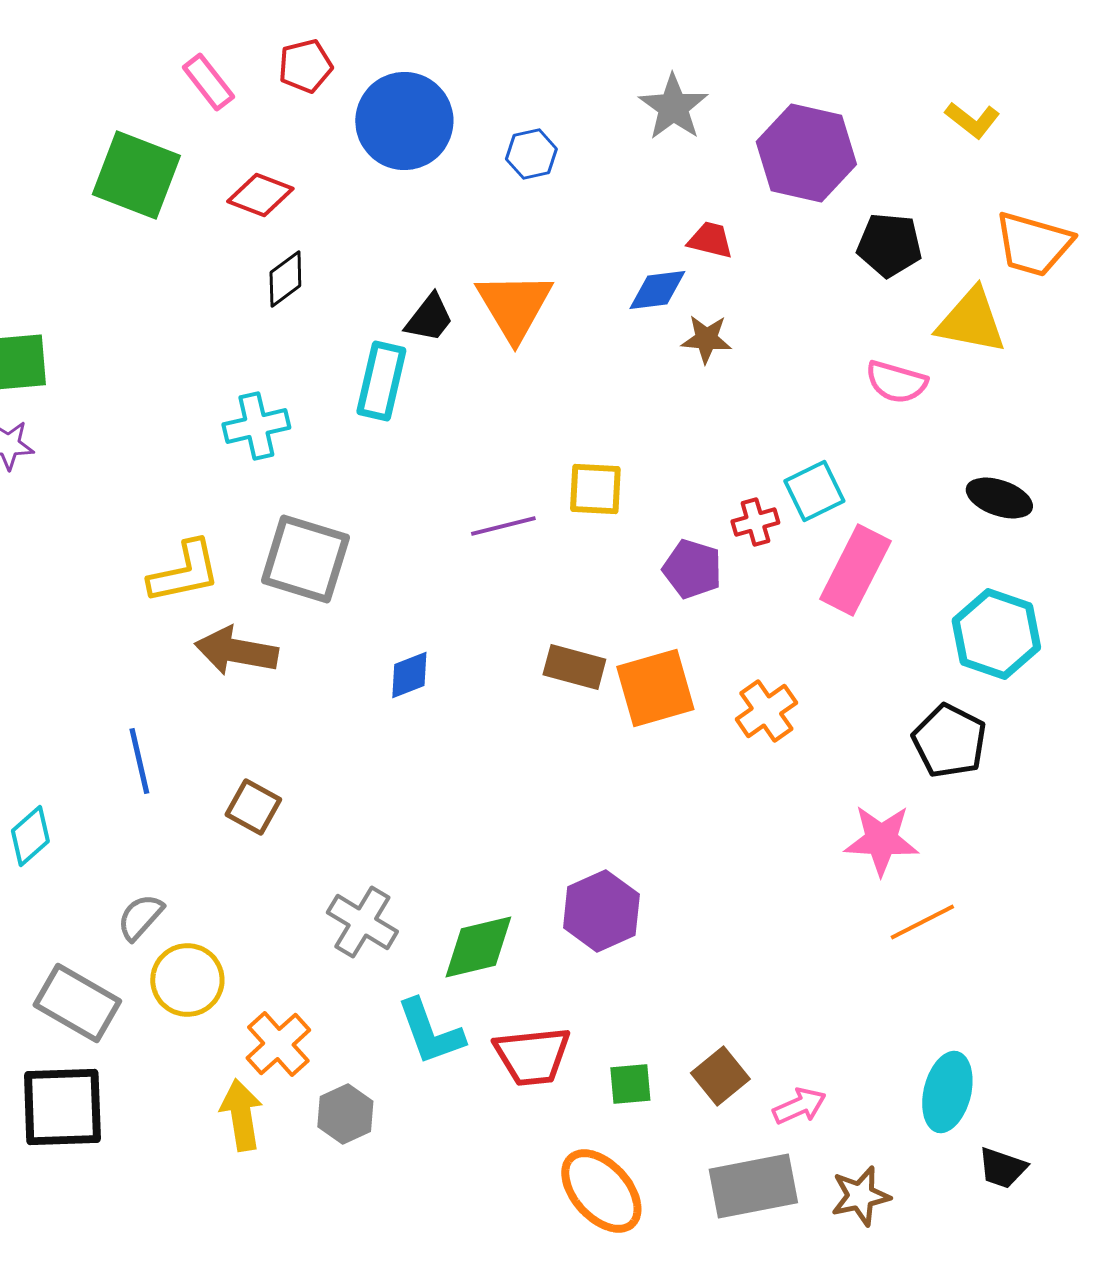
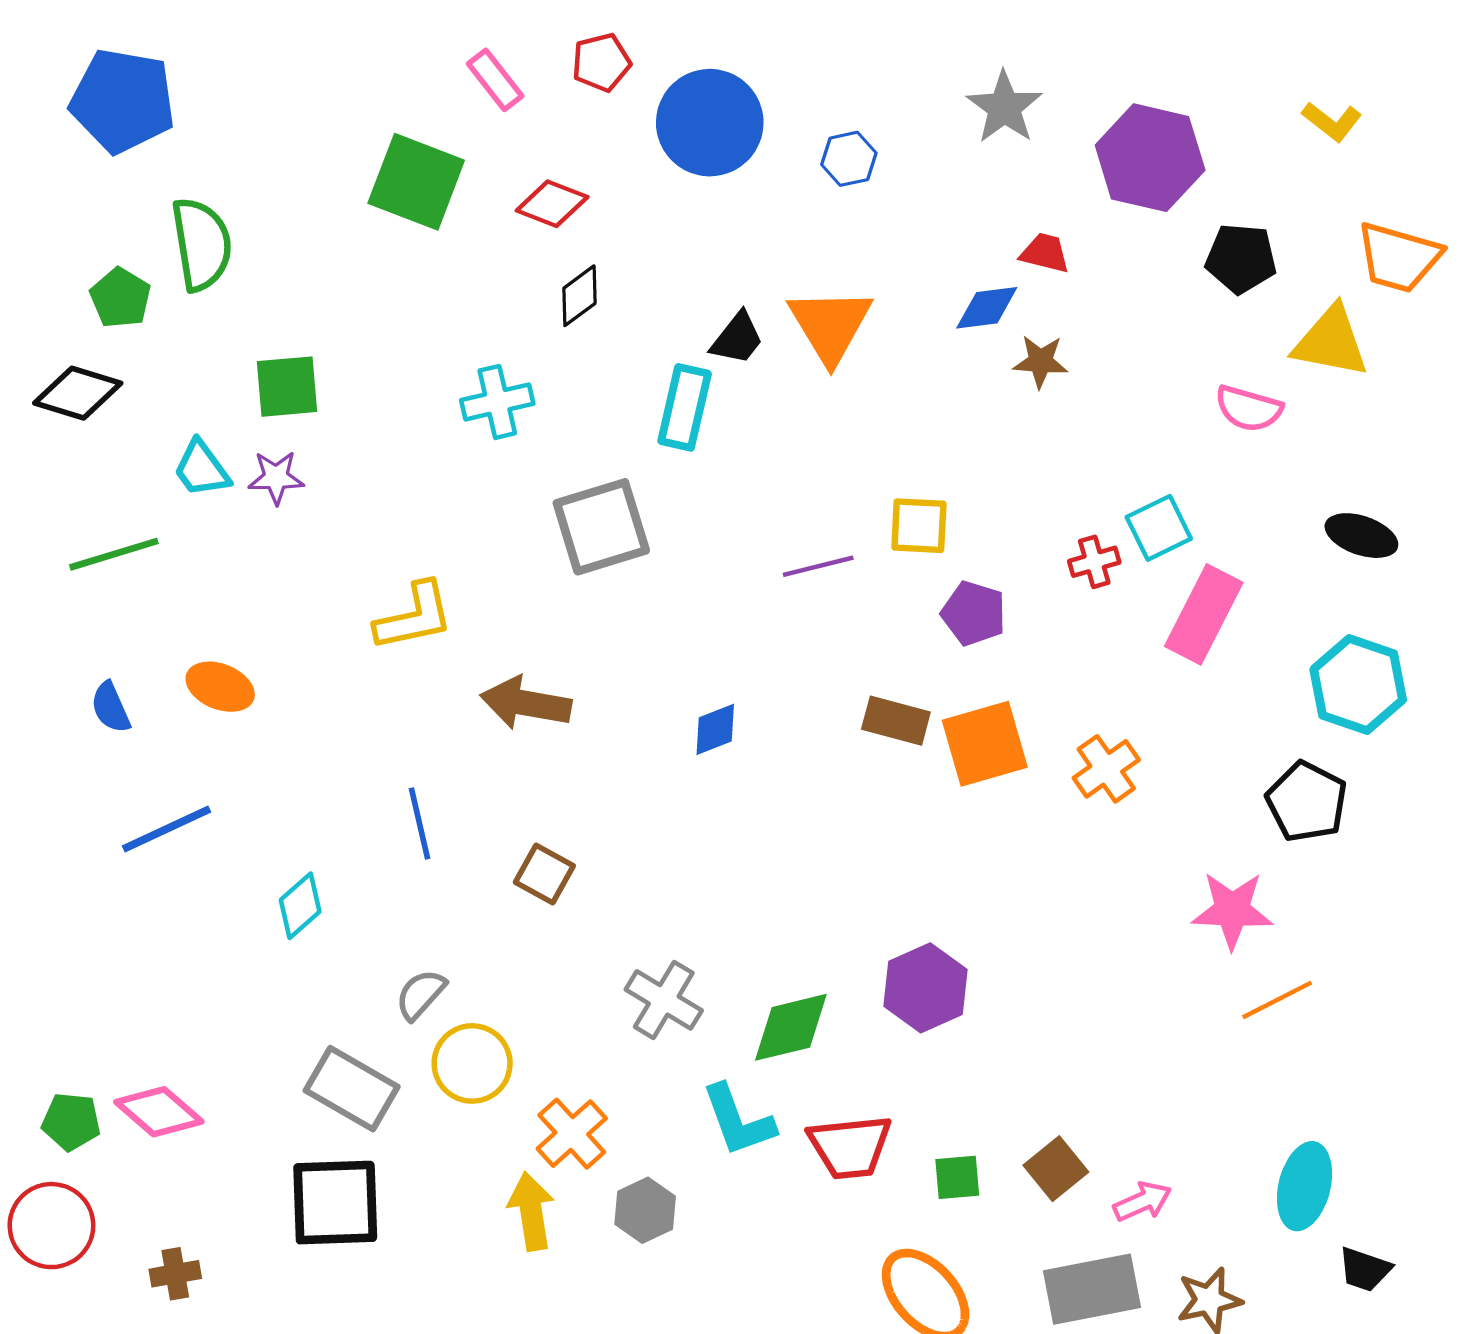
cyan cross: (256, 426) -> (497, 402), moved
gray square: (305, 559) -> (601, 527), moved, turned -34
purple pentagon: (692, 569) -> (974, 613), moved
yellow L-shape: (184, 572) -> (414, 617), moved

